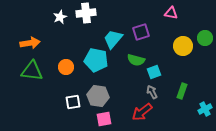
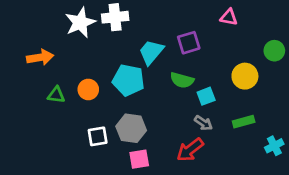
white star: (60, 17) -> (80, 23), size x1.6
yellow circle: (183, 46) -> (245, 76), moved
green triangle: (32, 71) -> (56, 95), moved, size x0.6
green rectangle: (182, 91) -> (244, 122), turned 56
gray arrow: (152, 92) -> (203, 123), turned 152

